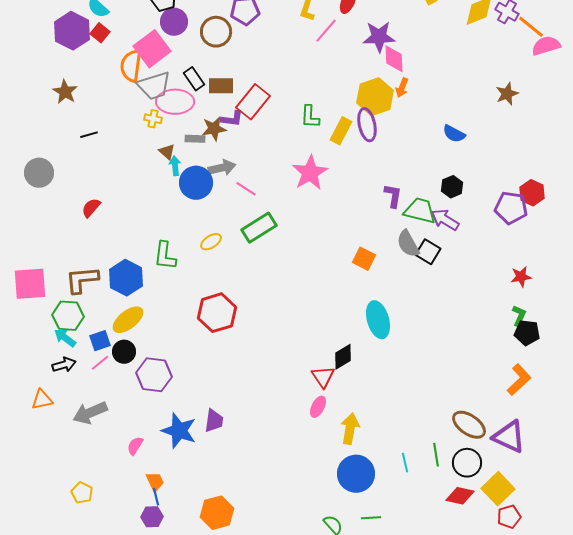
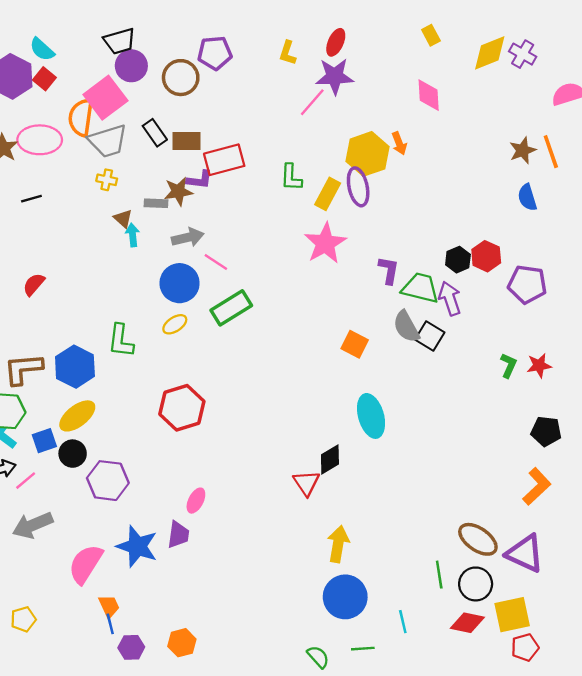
orange line: (531, 27) -> (551, 152), moved, turned 32
pink line: (326, 31) -> (312, 102), moved
purple star: (379, 37) -> (335, 76), moved
pink diamond: (394, 59) -> (429, 95), moved
orange arrow: (402, 88) -> (399, 143), turned -42
pink ellipse: (175, 102) -> (40, 140), moved
red rectangle: (253, 102) -> (224, 160), turned 36
blue semicircle: (454, 134) -> (527, 197), moved, turned 45
pink star: (310, 173) -> (325, 243), moved
blue circle: (196, 183) -> (180, 283), moved
red hexagon: (532, 193) -> (486, 256), moved
purple arrow: (445, 220) -> (450, 298), turned 40
green L-shape: (519, 316) -> (509, 365), moved
pink line: (100, 363) -> (26, 481), moved
pink ellipse: (318, 407) -> (196, 501), moved
pink semicircle: (135, 446) -> (86, 564), size x1.8
cyan line: (405, 463) -> (403, 622), moved
yellow square: (498, 489) -> (512, 615), turned 32
yellow pentagon: (82, 493) -> (23, 619), turned 30
orange hexagon: (217, 513) -> (182, 643), size x0.7
purple hexagon: (152, 517) -> (131, 647), moved

